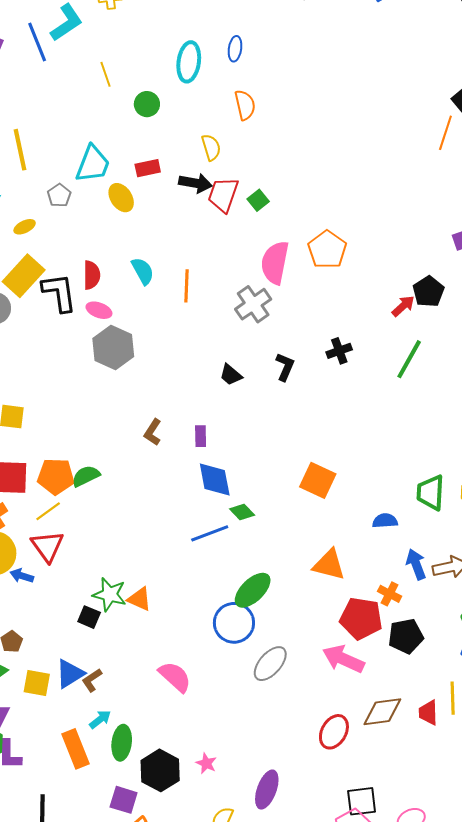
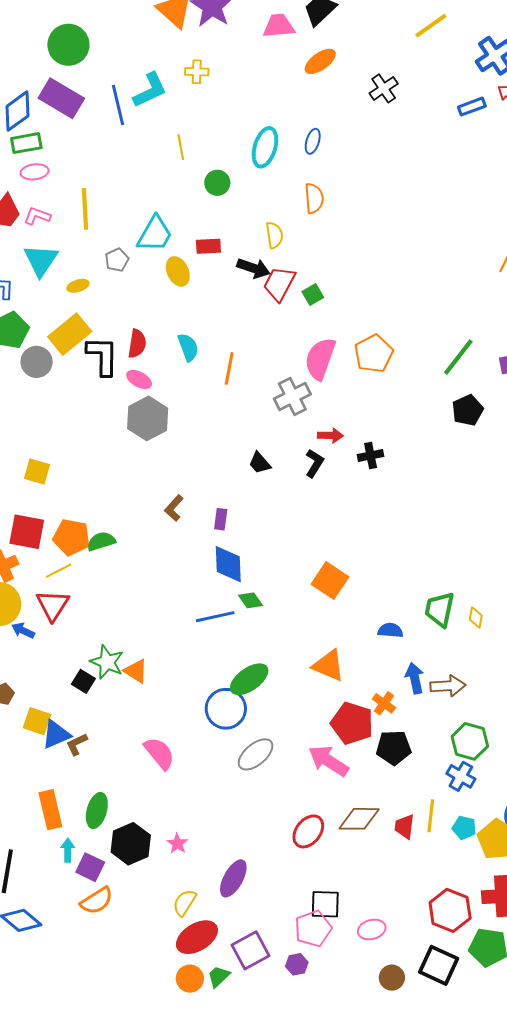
red arrow: (403, 306) -> (330, 435), moved, turned 35
green line: (409, 359) -> (458, 357), moved
yellow square: (37, 683) -> (37, 721), moved
cyan arrow: (100, 719) -> (68, 850), moved, turned -60

